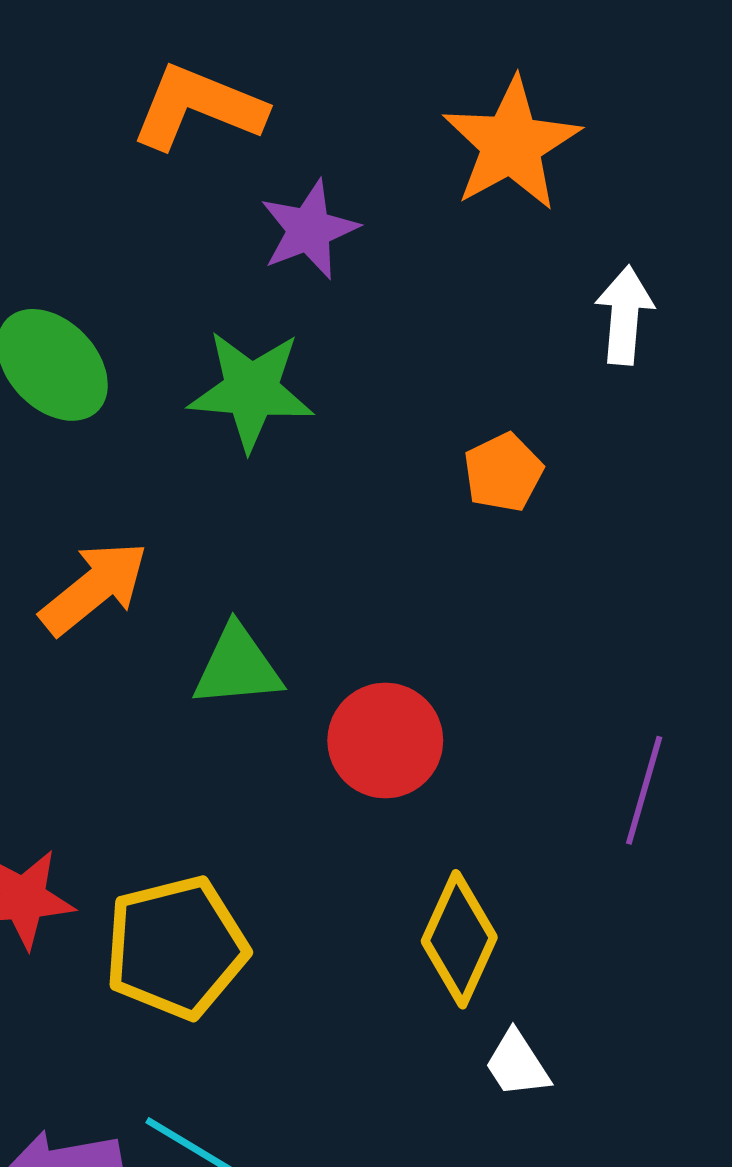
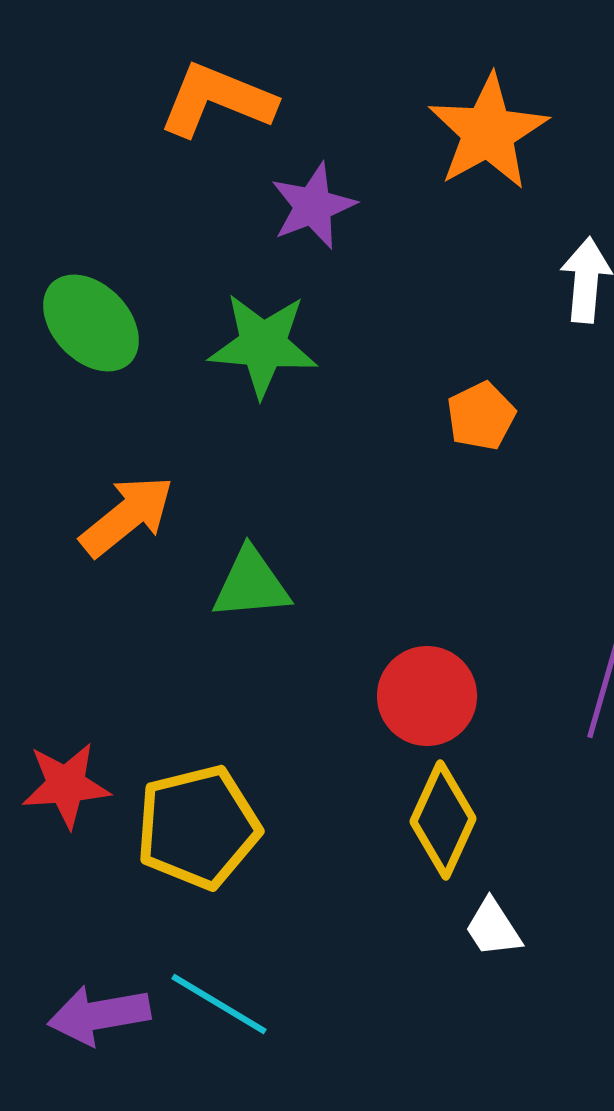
red circle: (385, 741) -> (427, 696), moved

